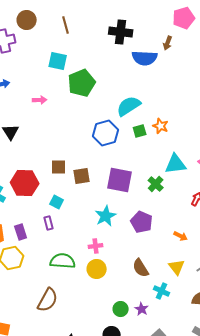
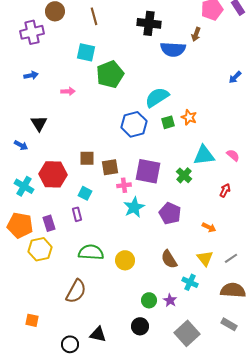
pink cross: (96, 246) -> (124, 185), moved

